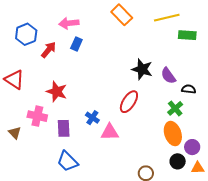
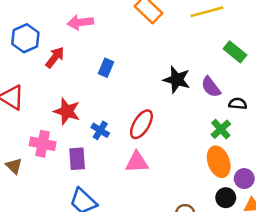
green rectangle: (187, 35) -> (235, 52), moved, turned 36
blue rectangle: (76, 44) -> (106, 68), moved
red ellipse: (129, 102) -> (141, 124), moved
blue cross: (92, 118) -> (100, 130), moved

